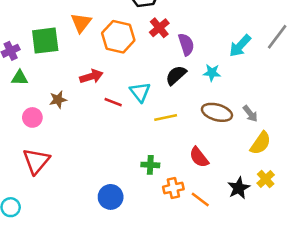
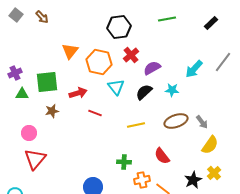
green square: (45, 41) -> (47, 82), moved
purple semicircle: (186, 44) -> (152, 68), turned -102
cyan triangle: (140, 92) -> (116, 87), moved
brown ellipse: (217, 112) -> (176, 121), turned -35
pink circle: (32, 117) -> (29, 133), moved

